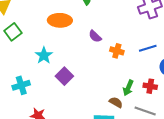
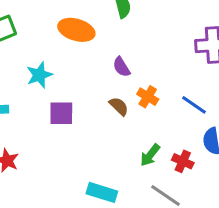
blue line: (148, 48) -> (194, 105), turned 36
purple square: (64, 76) -> (61, 113), turned 30
brown semicircle: (116, 102) -> (119, 106), moved

